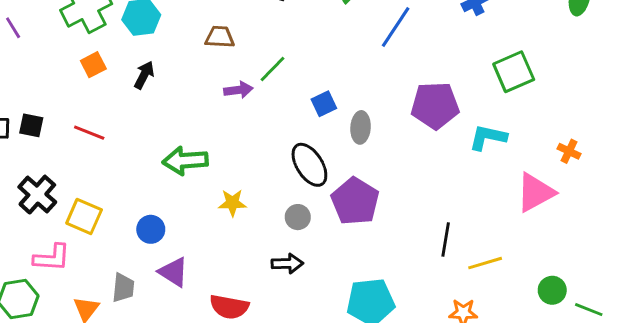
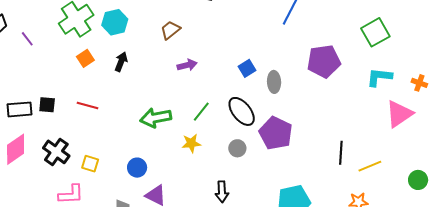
brown trapezoid: (220, 37) -> (170, 30), turned -35
green line: (272, 69) -> (201, 112), moved
cyan L-shape: (488, 137) -> (379, 77), moved
yellow square: (84, 217) -> (90, 164), size x0.7
black arrow: (287, 264) -> (222, 192), moved, turned 95

